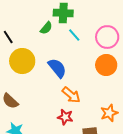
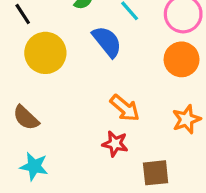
blue semicircle: (57, 68) -> (107, 42), moved
orange star: (109, 113) -> (186, 119), moved

